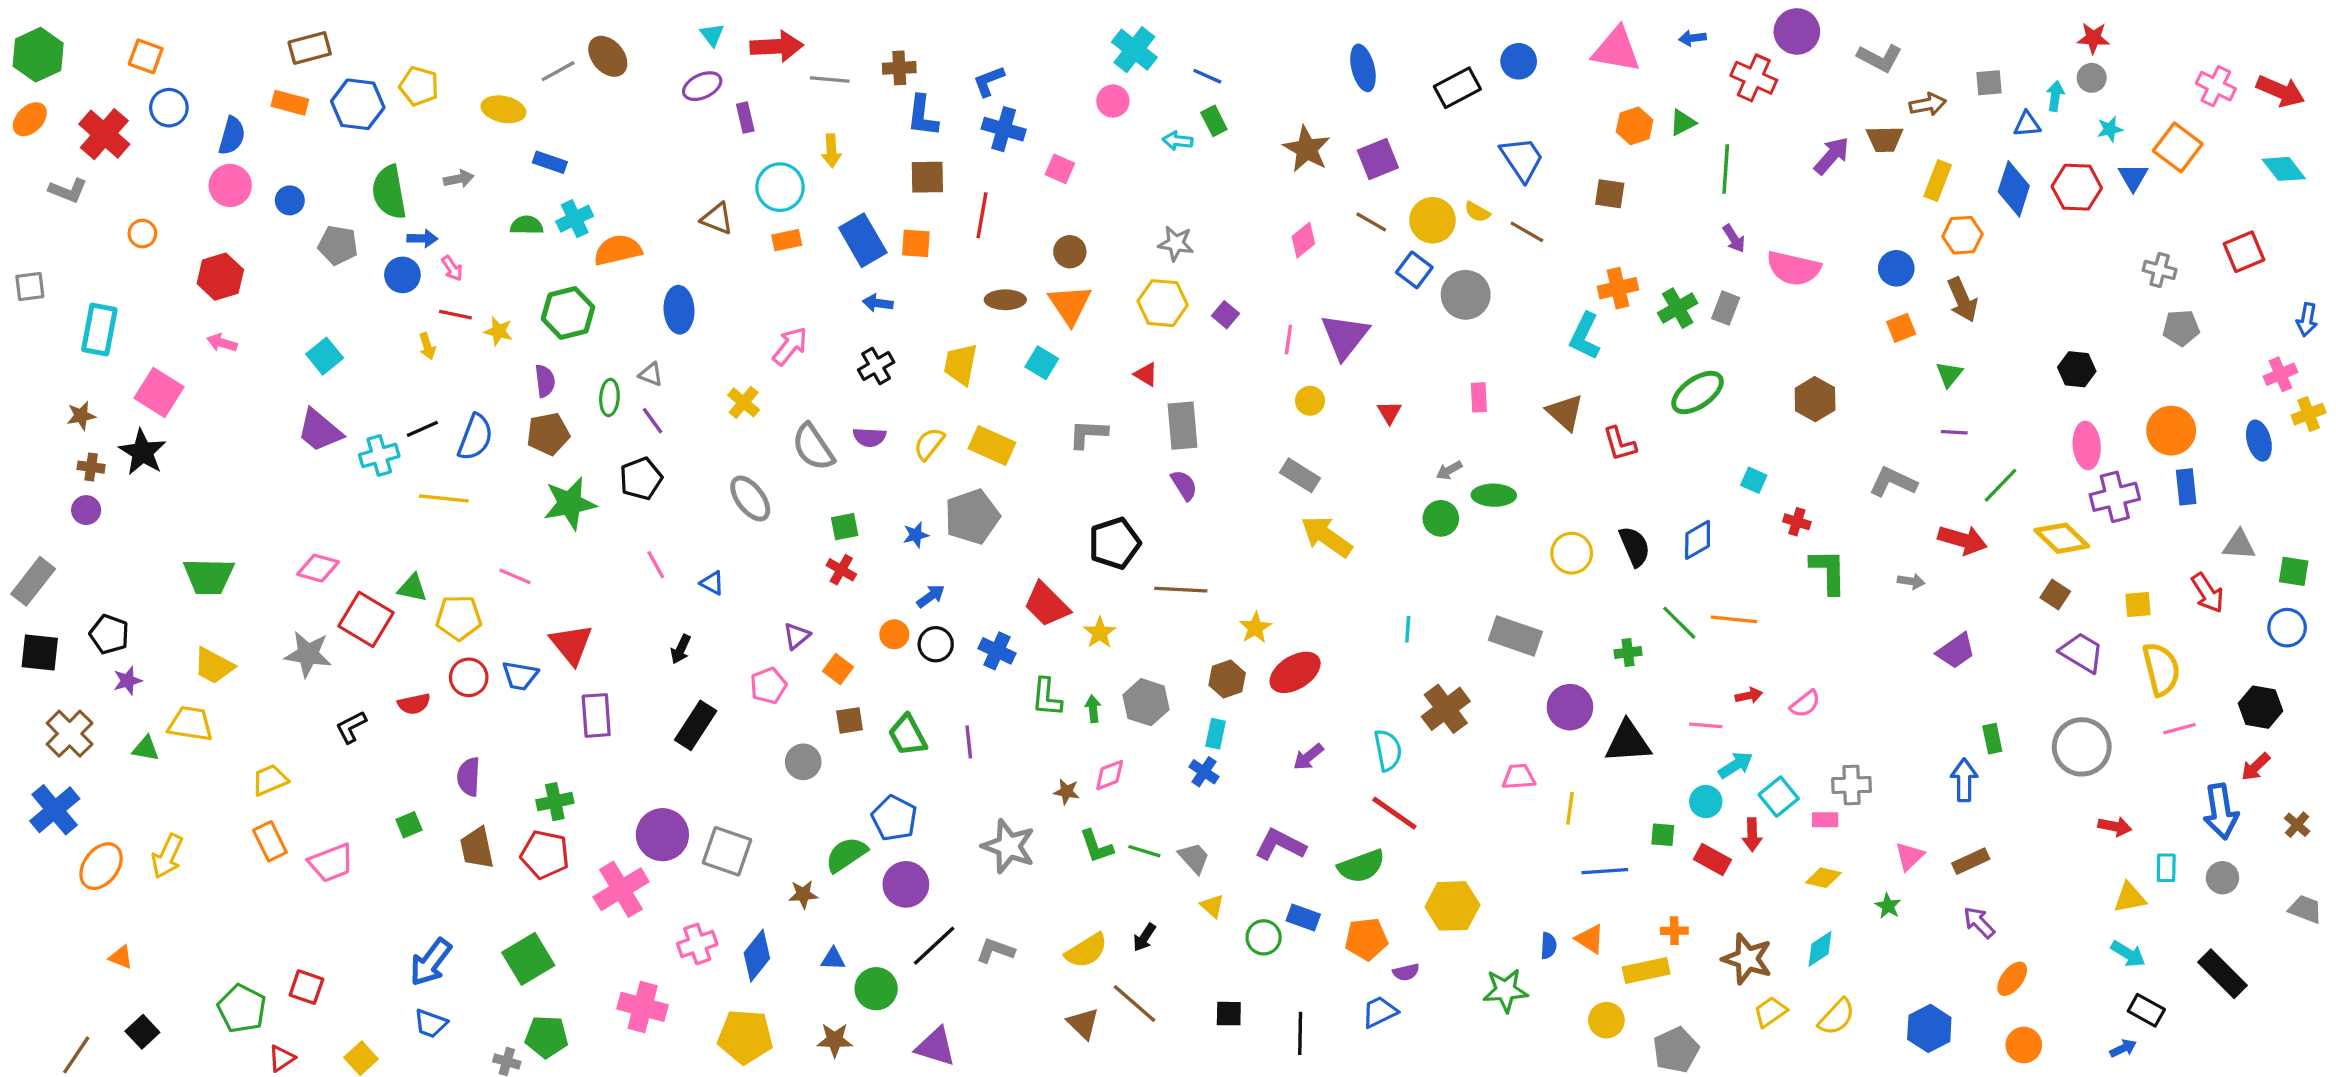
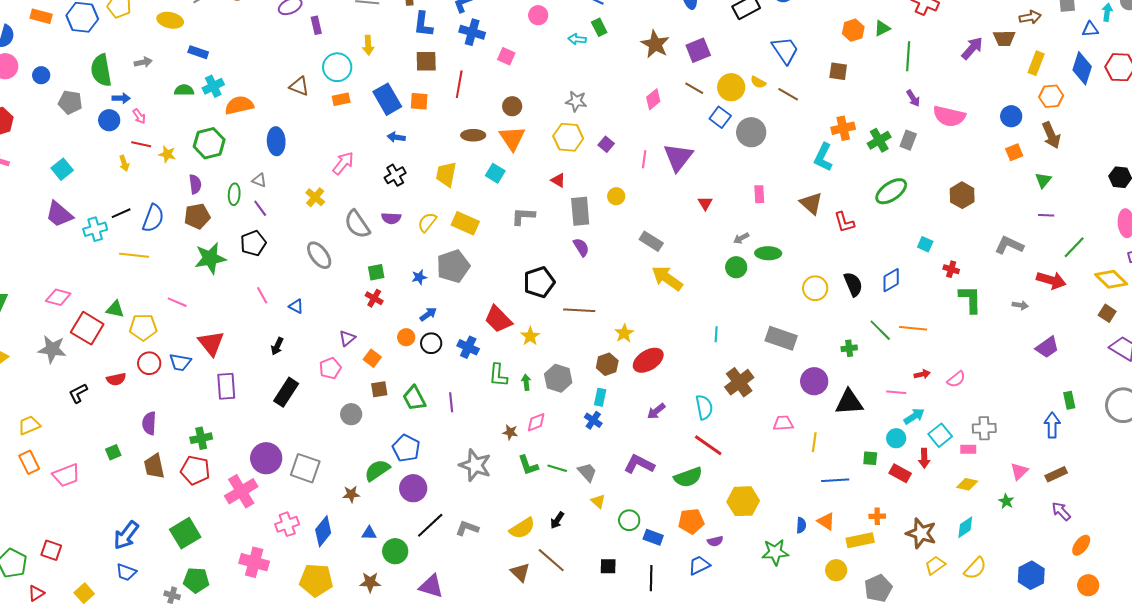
yellow circle: (1310, 401) -> (616, 196), moved
blue rectangle: (1303, 917) -> (653, 537), moved

